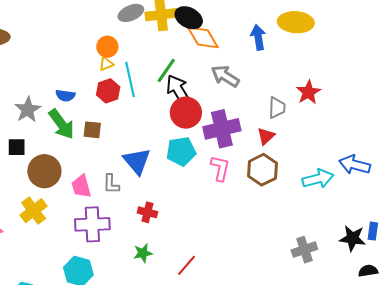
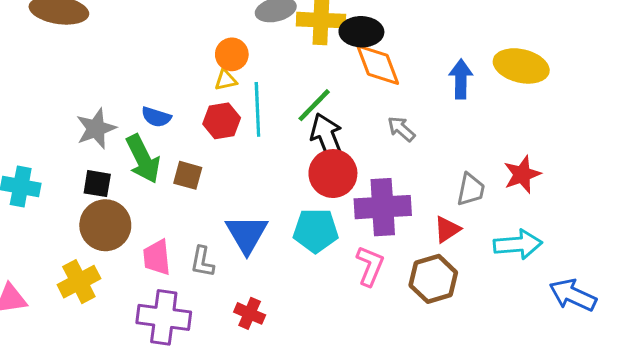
black ellipse: (189, 18) -> (361, 32), turned -36
gray arrow: (225, 76) -> (401, 129), size x0.7
black square: (17, 147) -> (97, 184), moved
cyan arrow: (318, 179) -> (518, 244), moved

